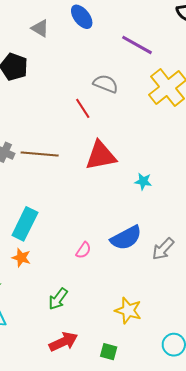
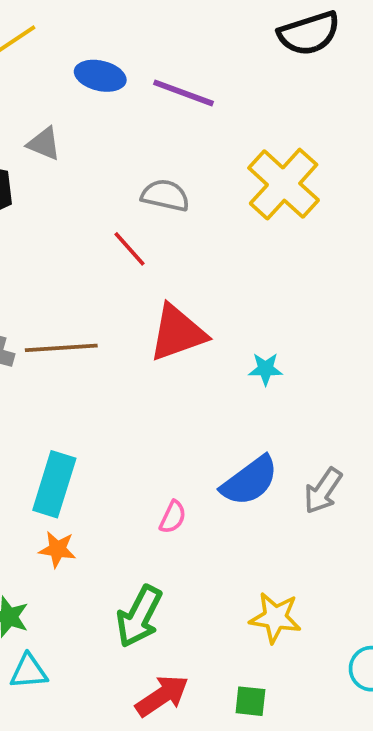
blue ellipse: (82, 17) -> (100, 76), turned -30
gray triangle: (40, 28) -> (44, 144), moved
purple line: (137, 45) -> (183, 93), moved
green arrow: (58, 299) -> (139, 616), size x1.4

